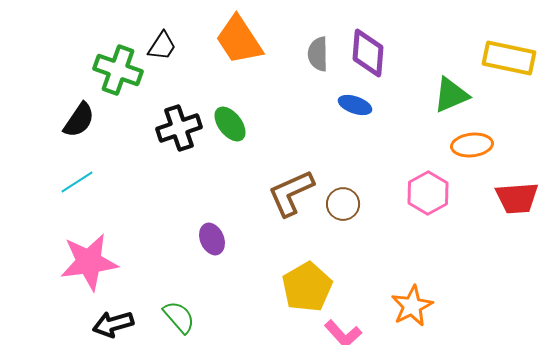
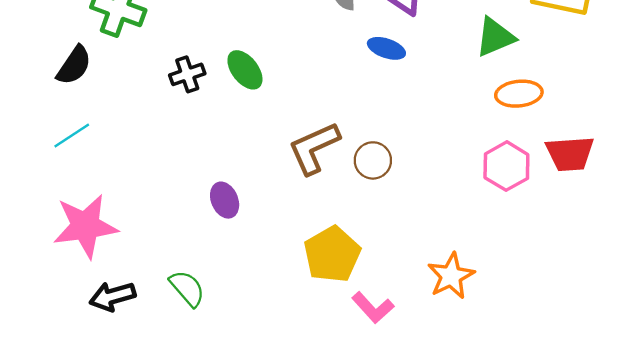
black cross: (179, 128) -> (187, 74), size x0.7
pink hexagon: (428, 193) -> (506, 166), moved

